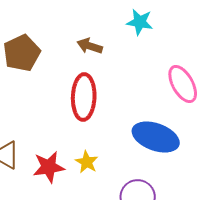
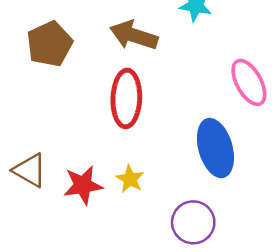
brown arrow: (90, 46) -> (134, 35), size x1.5
blue ellipse: (156, 137) -> (215, 148), turned 54

